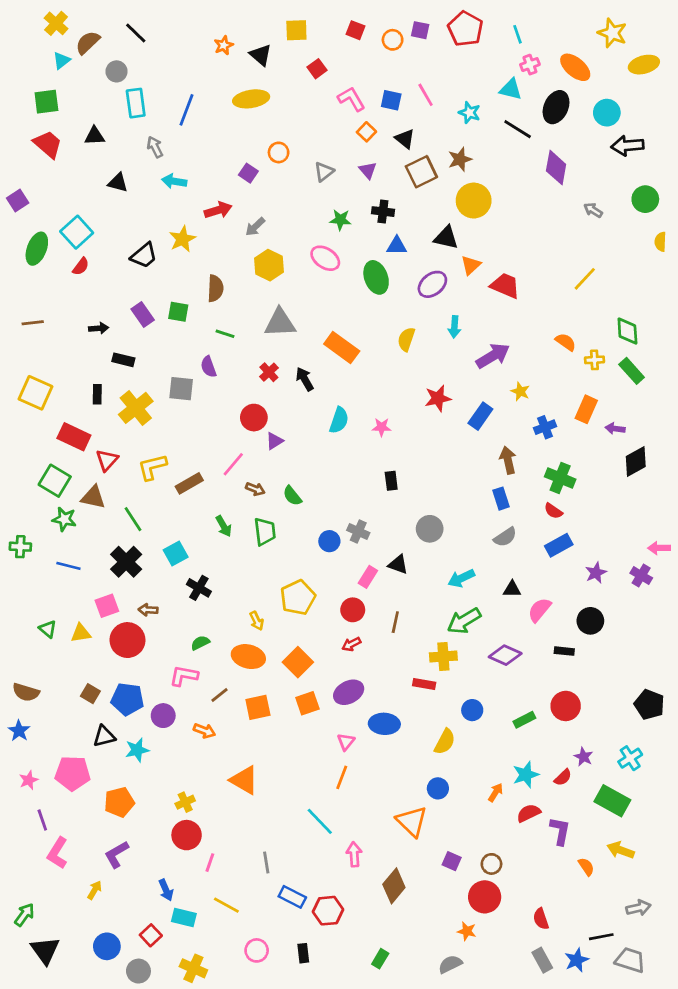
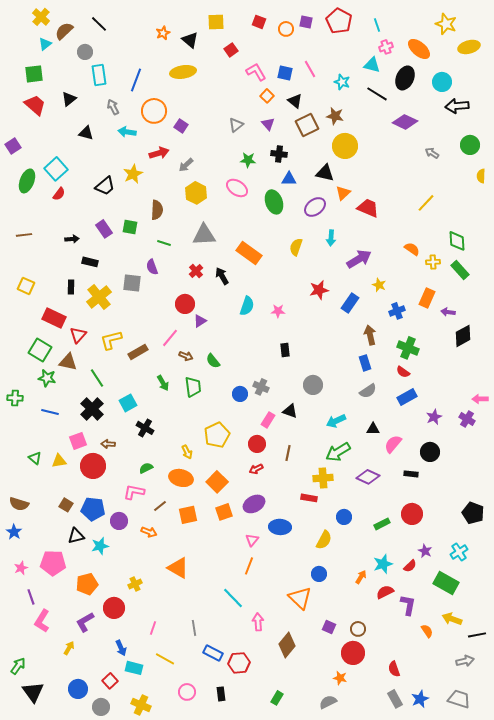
black triangle: (95, 136) -> (69, 99), turned -35
orange circle: (279, 152) -> (154, 111), moved, size x1.6
brown star: (460, 159) -> (335, 116), turned 30
purple diamond: (556, 168) -> (405, 122), turned -75
yellow square: (35, 393) -> (26, 286), size x0.7
red circle: (187, 835) -> (114, 608), moved
black line: (601, 937) -> (477, 635), moved

